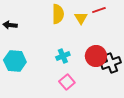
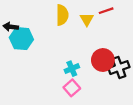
cyan cross: (63, 56) -> (72, 69), moved
cyan hexagon: (15, 61) -> (21, 39), moved

